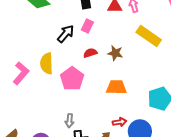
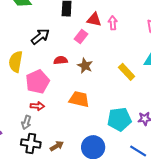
pink rectangle: (87, 26) -> (81, 36), moved
yellow rectangle: (149, 36) -> (127, 72), moved, size x0.7
red arrow: (120, 122) -> (37, 106), moved

